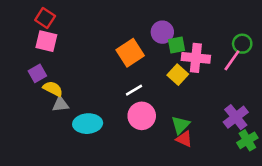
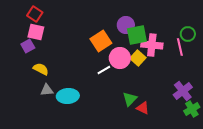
green square: (177, 45) -> (137, 35), size x1.5
pink line: (232, 60) -> (180, 47), turned -48
purple square: (37, 73) -> (28, 46), moved
gray triangle: (61, 104) -> (47, 90), moved
pink circle: (142, 116) -> (120, 58), moved
green triangle: (180, 125) -> (130, 99), moved

